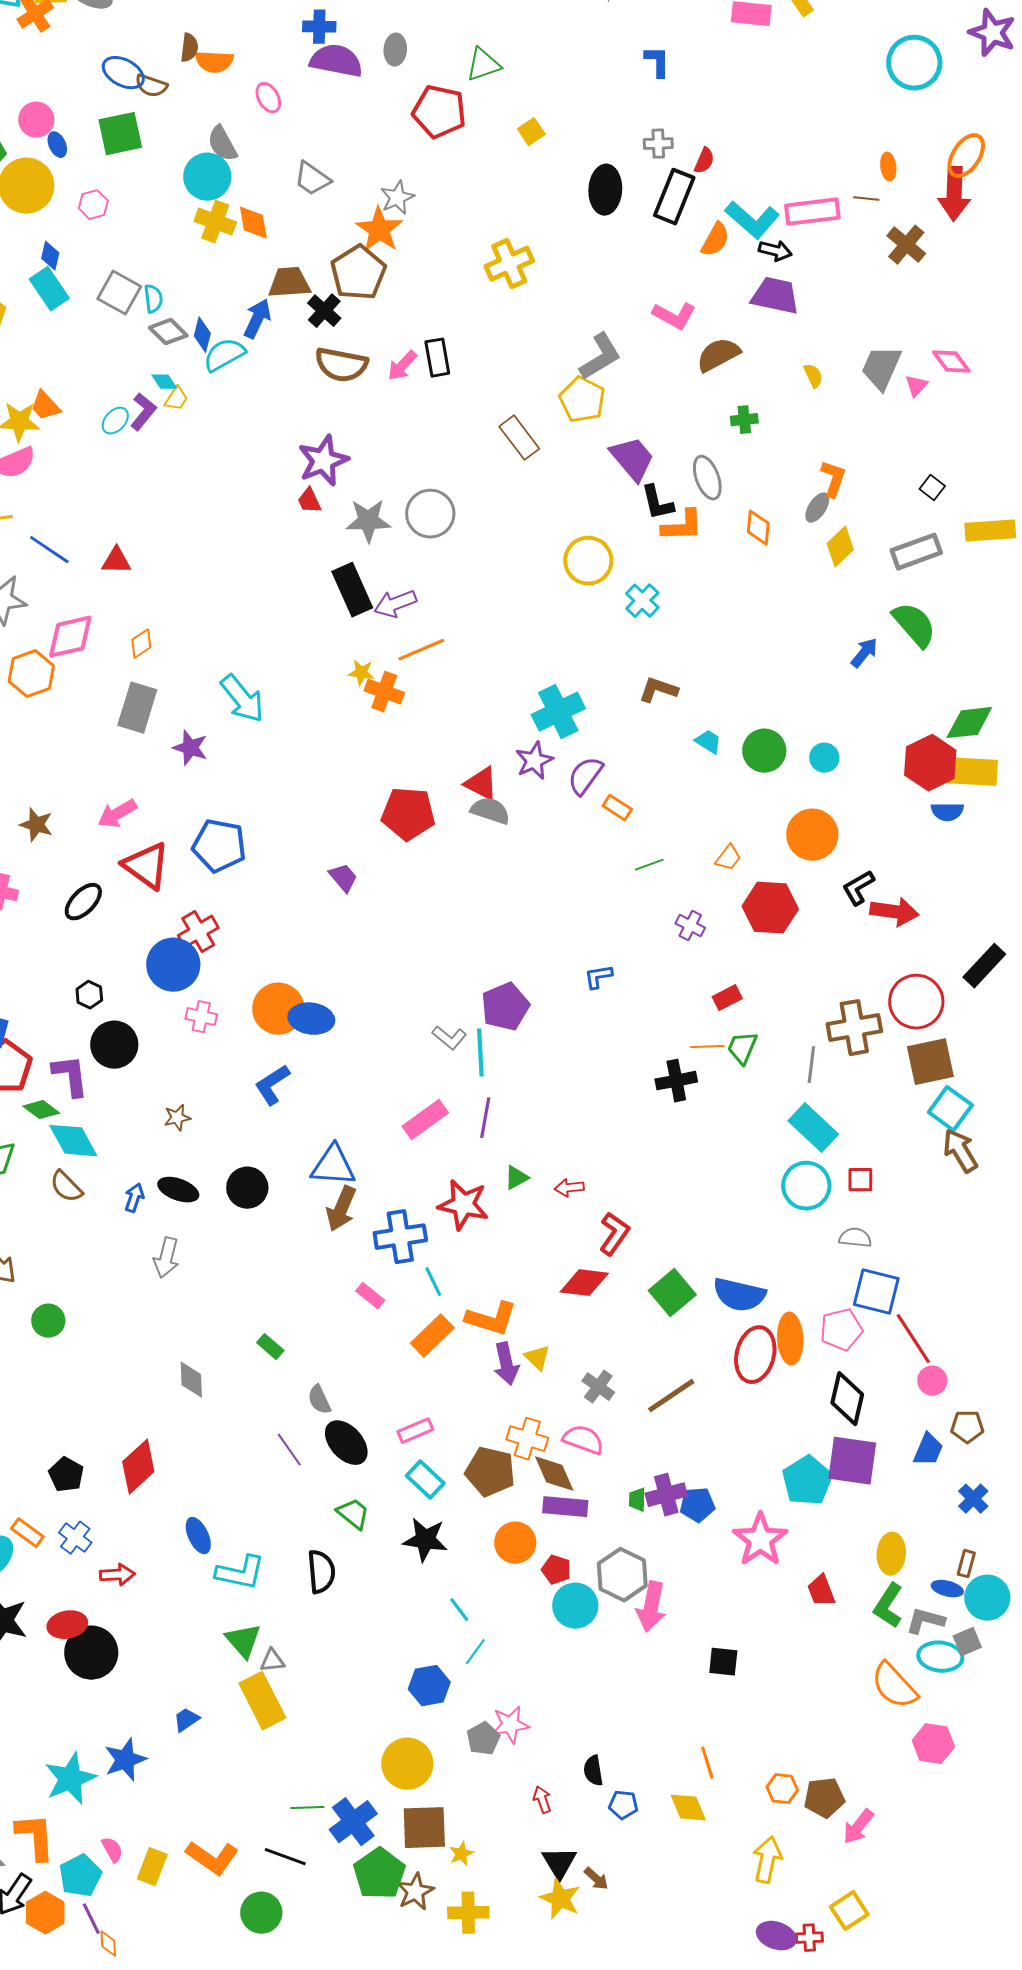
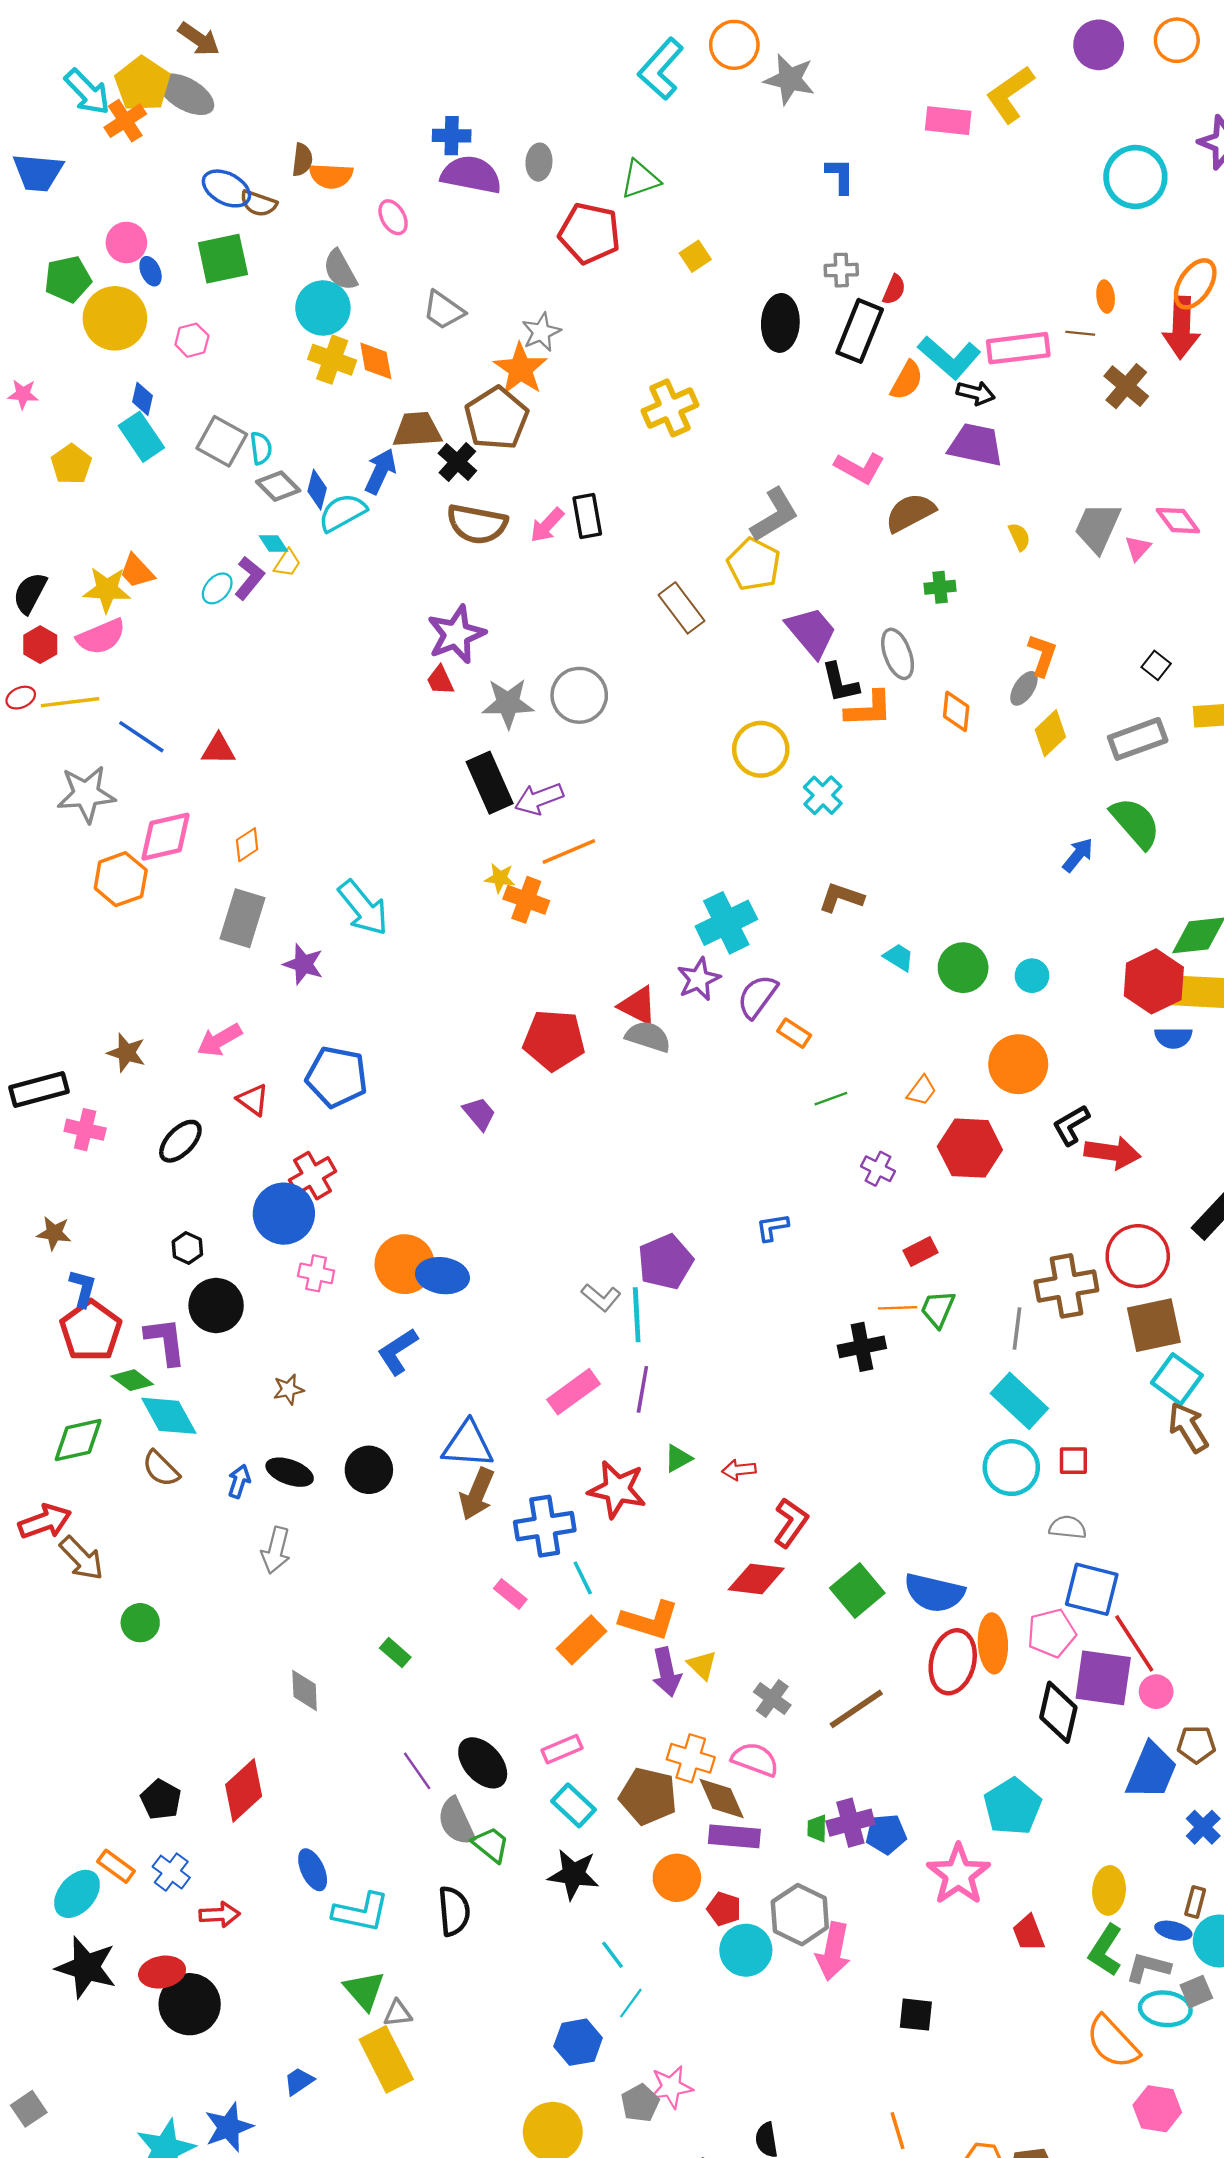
red triangle: (146, 866) -> (253, 1100), size x0.6
gray semicircle: (319, 1400) -> (456, 1821), moved, size x1.4
blue trapezoid: (928, 1450) -> (1152, 1771), size x1.5
purple square: (852, 1461) -> (1103, 1678), moved

